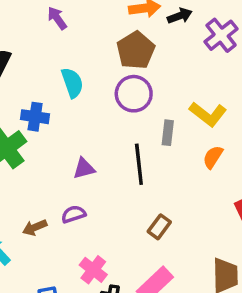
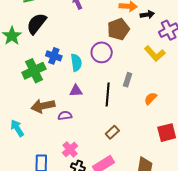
cyan semicircle: (72, 83) -> (76, 63), moved
purple circle: (134, 94) -> (102, 52), moved
yellow L-shape: (208, 114) -> (155, 54), moved
brown arrow: (35, 227) -> (43, 106), moved, size x1.6

